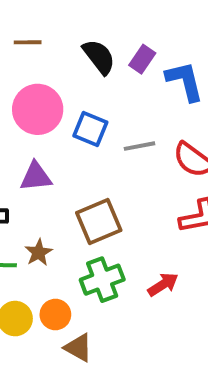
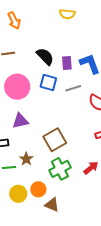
purple rectangle: (142, 59) -> (67, 63), moved, turned -32
blue square: (90, 129) -> (48, 83), moved
gray line: (140, 146) -> (73, 88), moved

